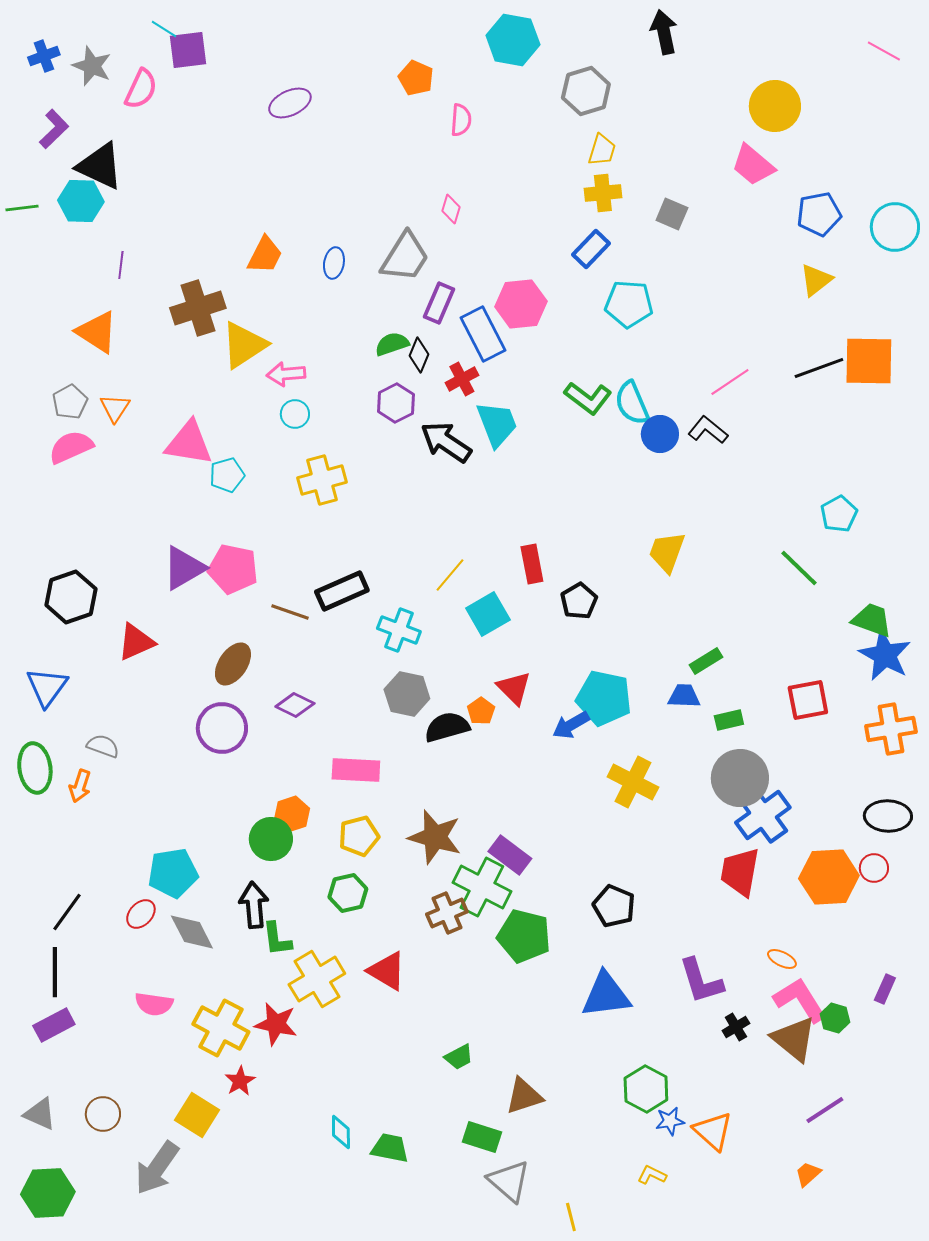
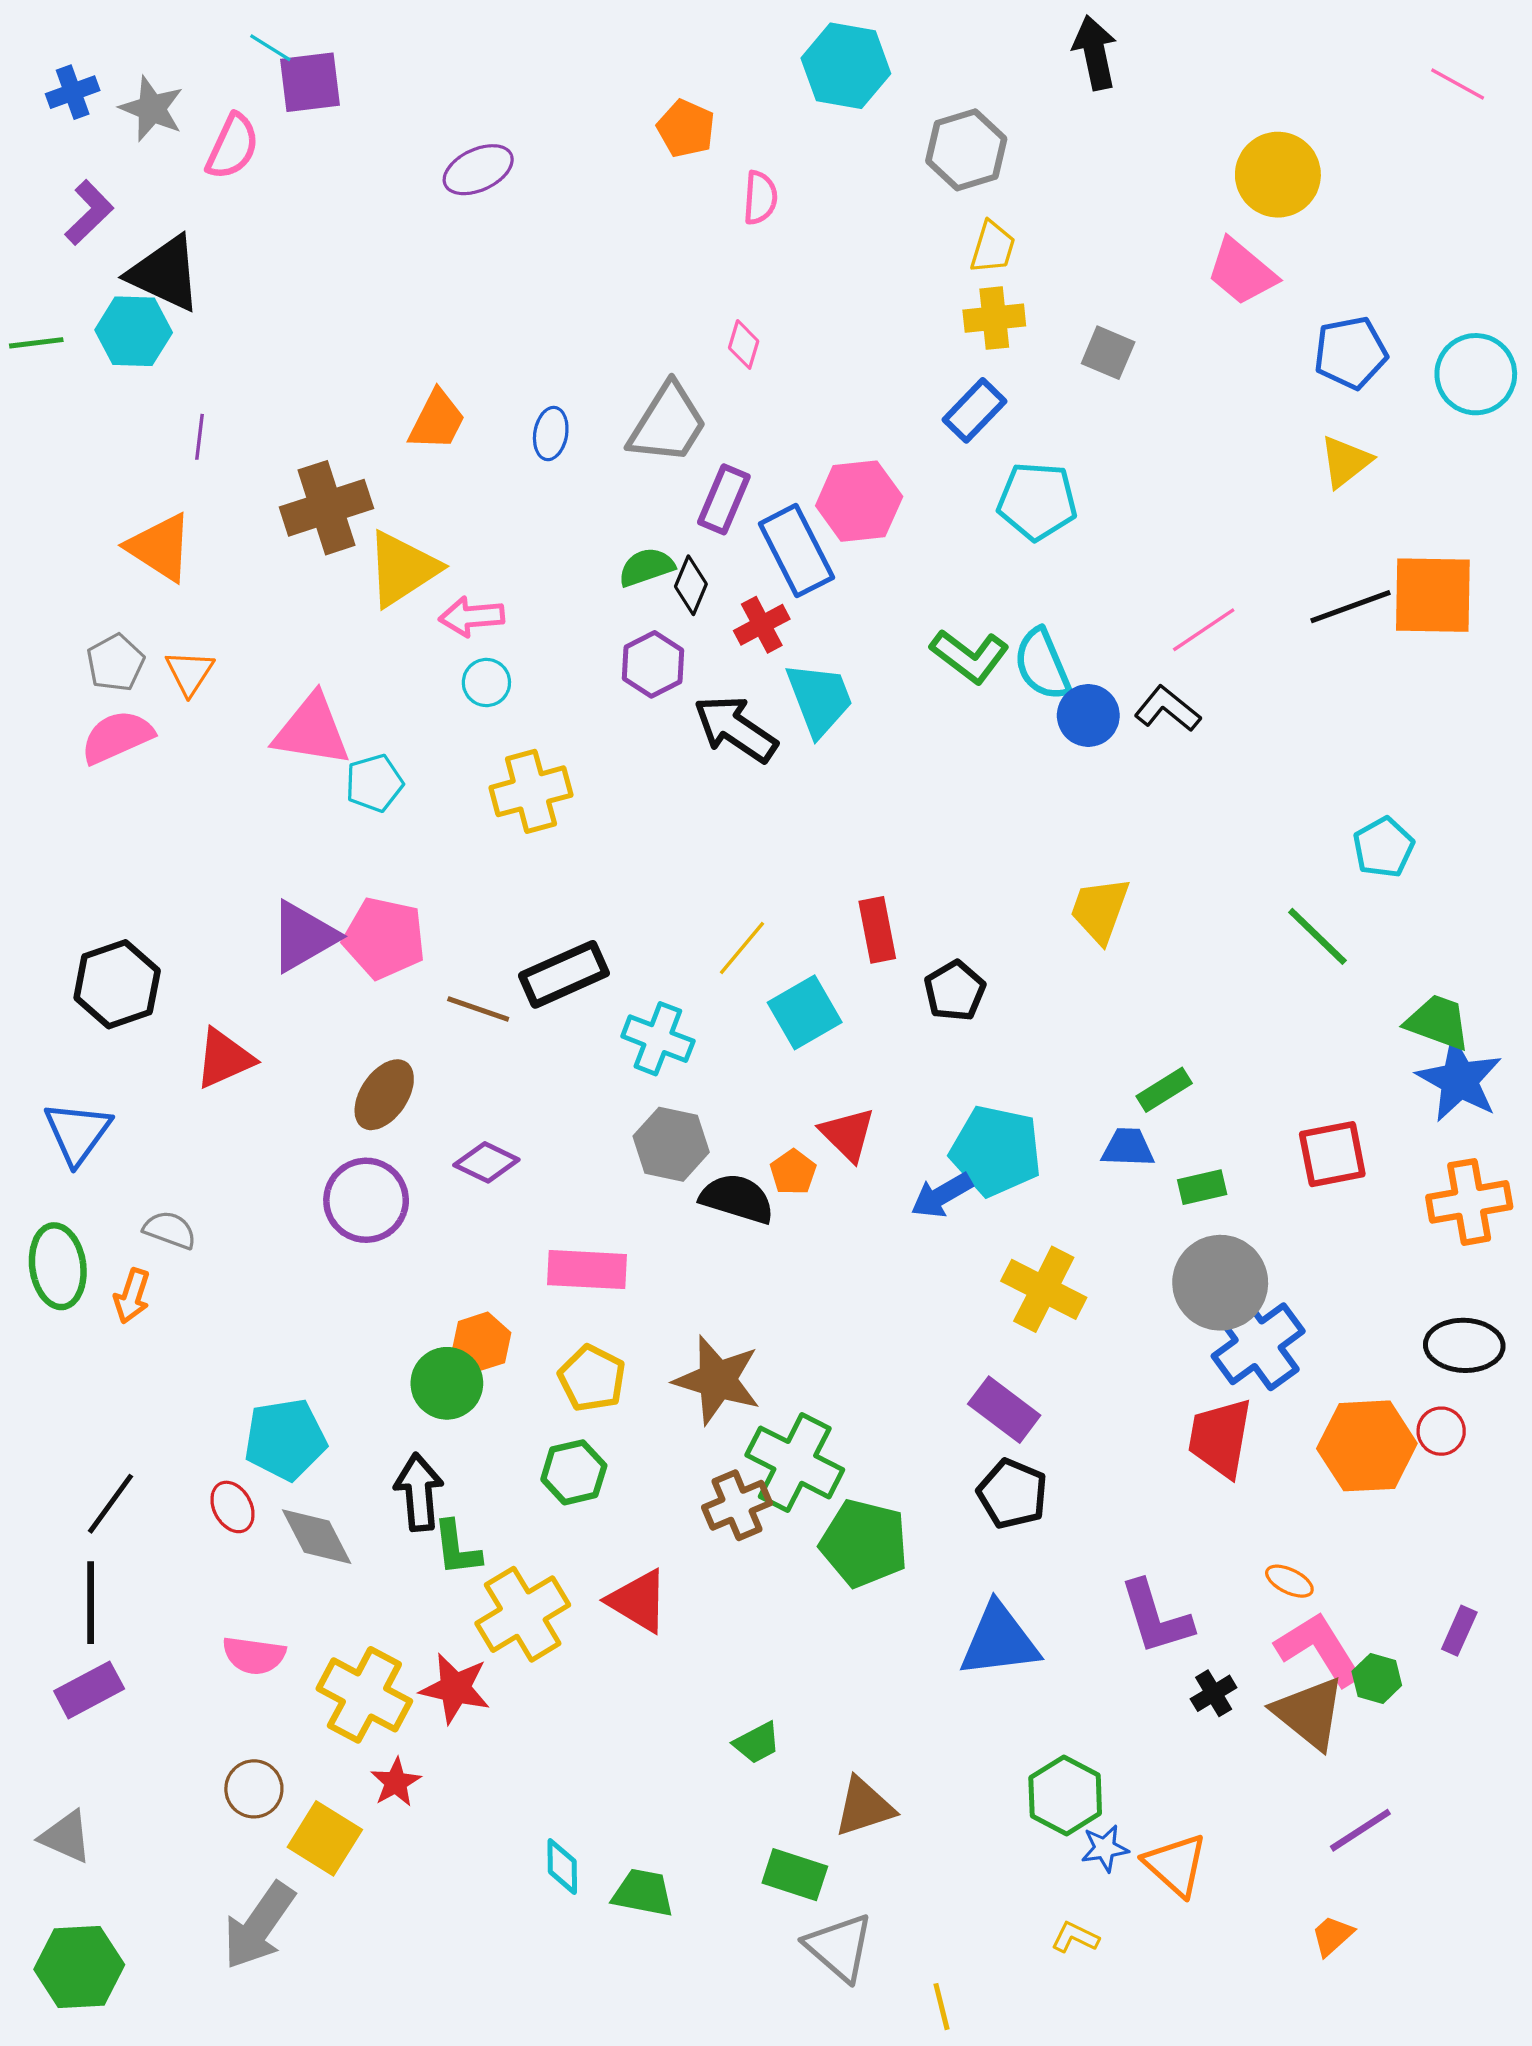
black semicircle: (447, 727) -> (737, 1199), turned 33
yellow pentagon: (359, 836) -> (592, 1378), turned -30
purple rectangle: (510, 855) -> (1004, 1410), moved
red ellipse: (141, 914) -> (232, 1507), turned -72
brown circle: (103, 1114) -> (254, 1789), moved

